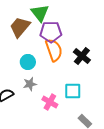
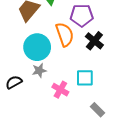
purple pentagon: (51, 32) -> (82, 15), moved
cyan circle: (28, 62) -> (37, 47), size x1.6

